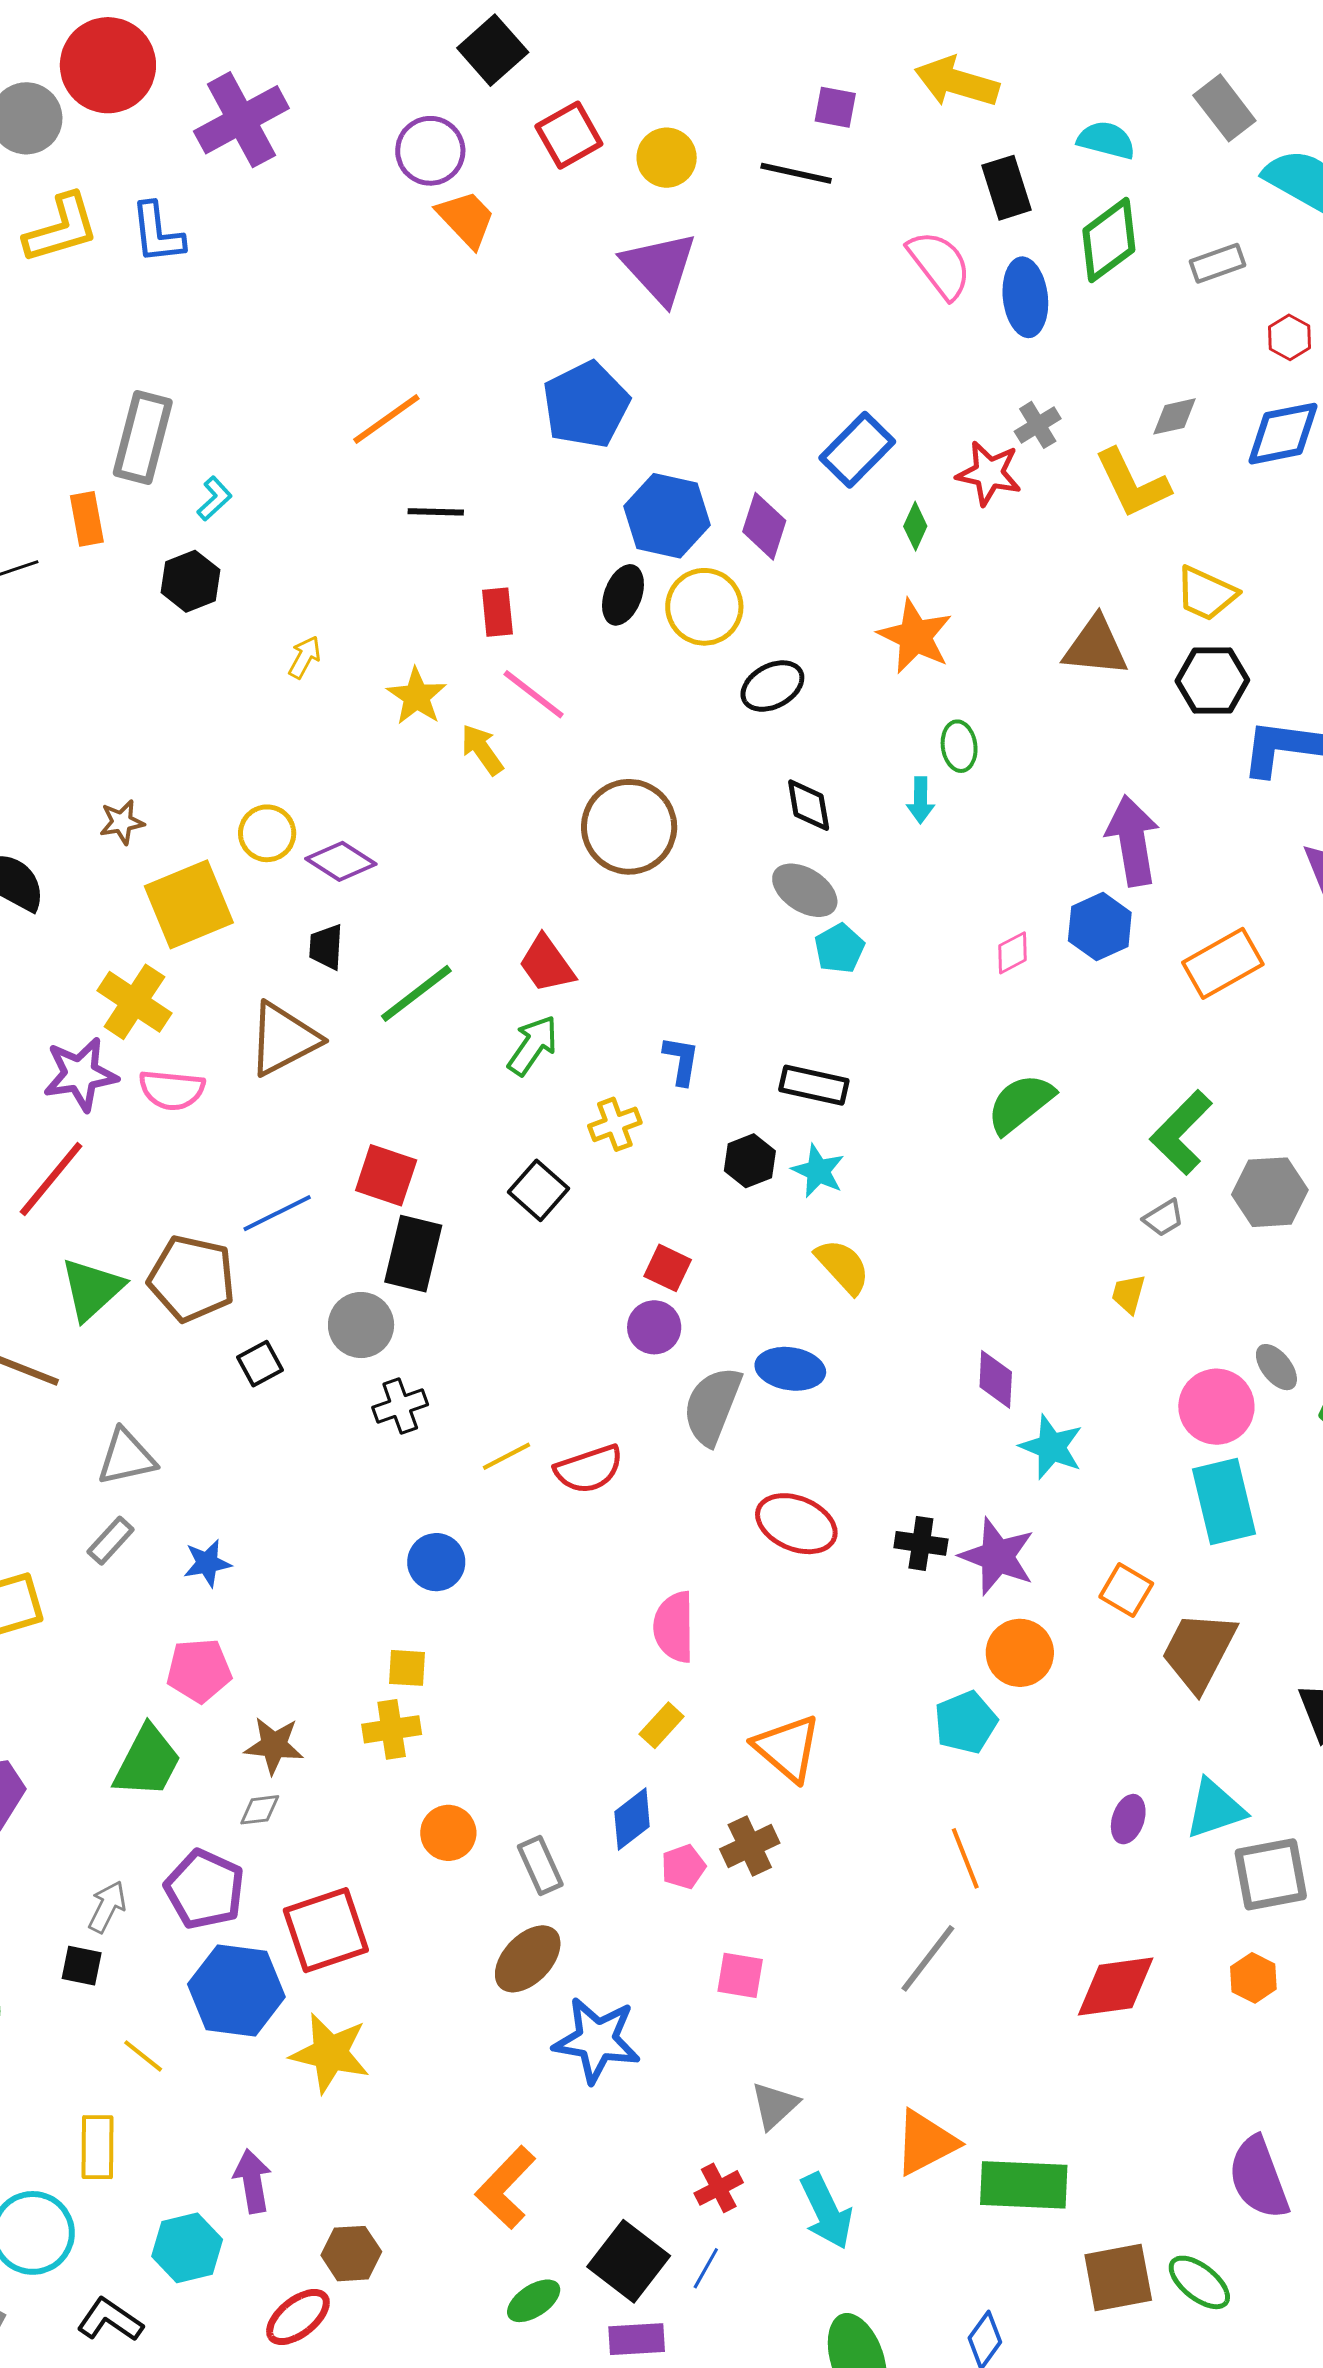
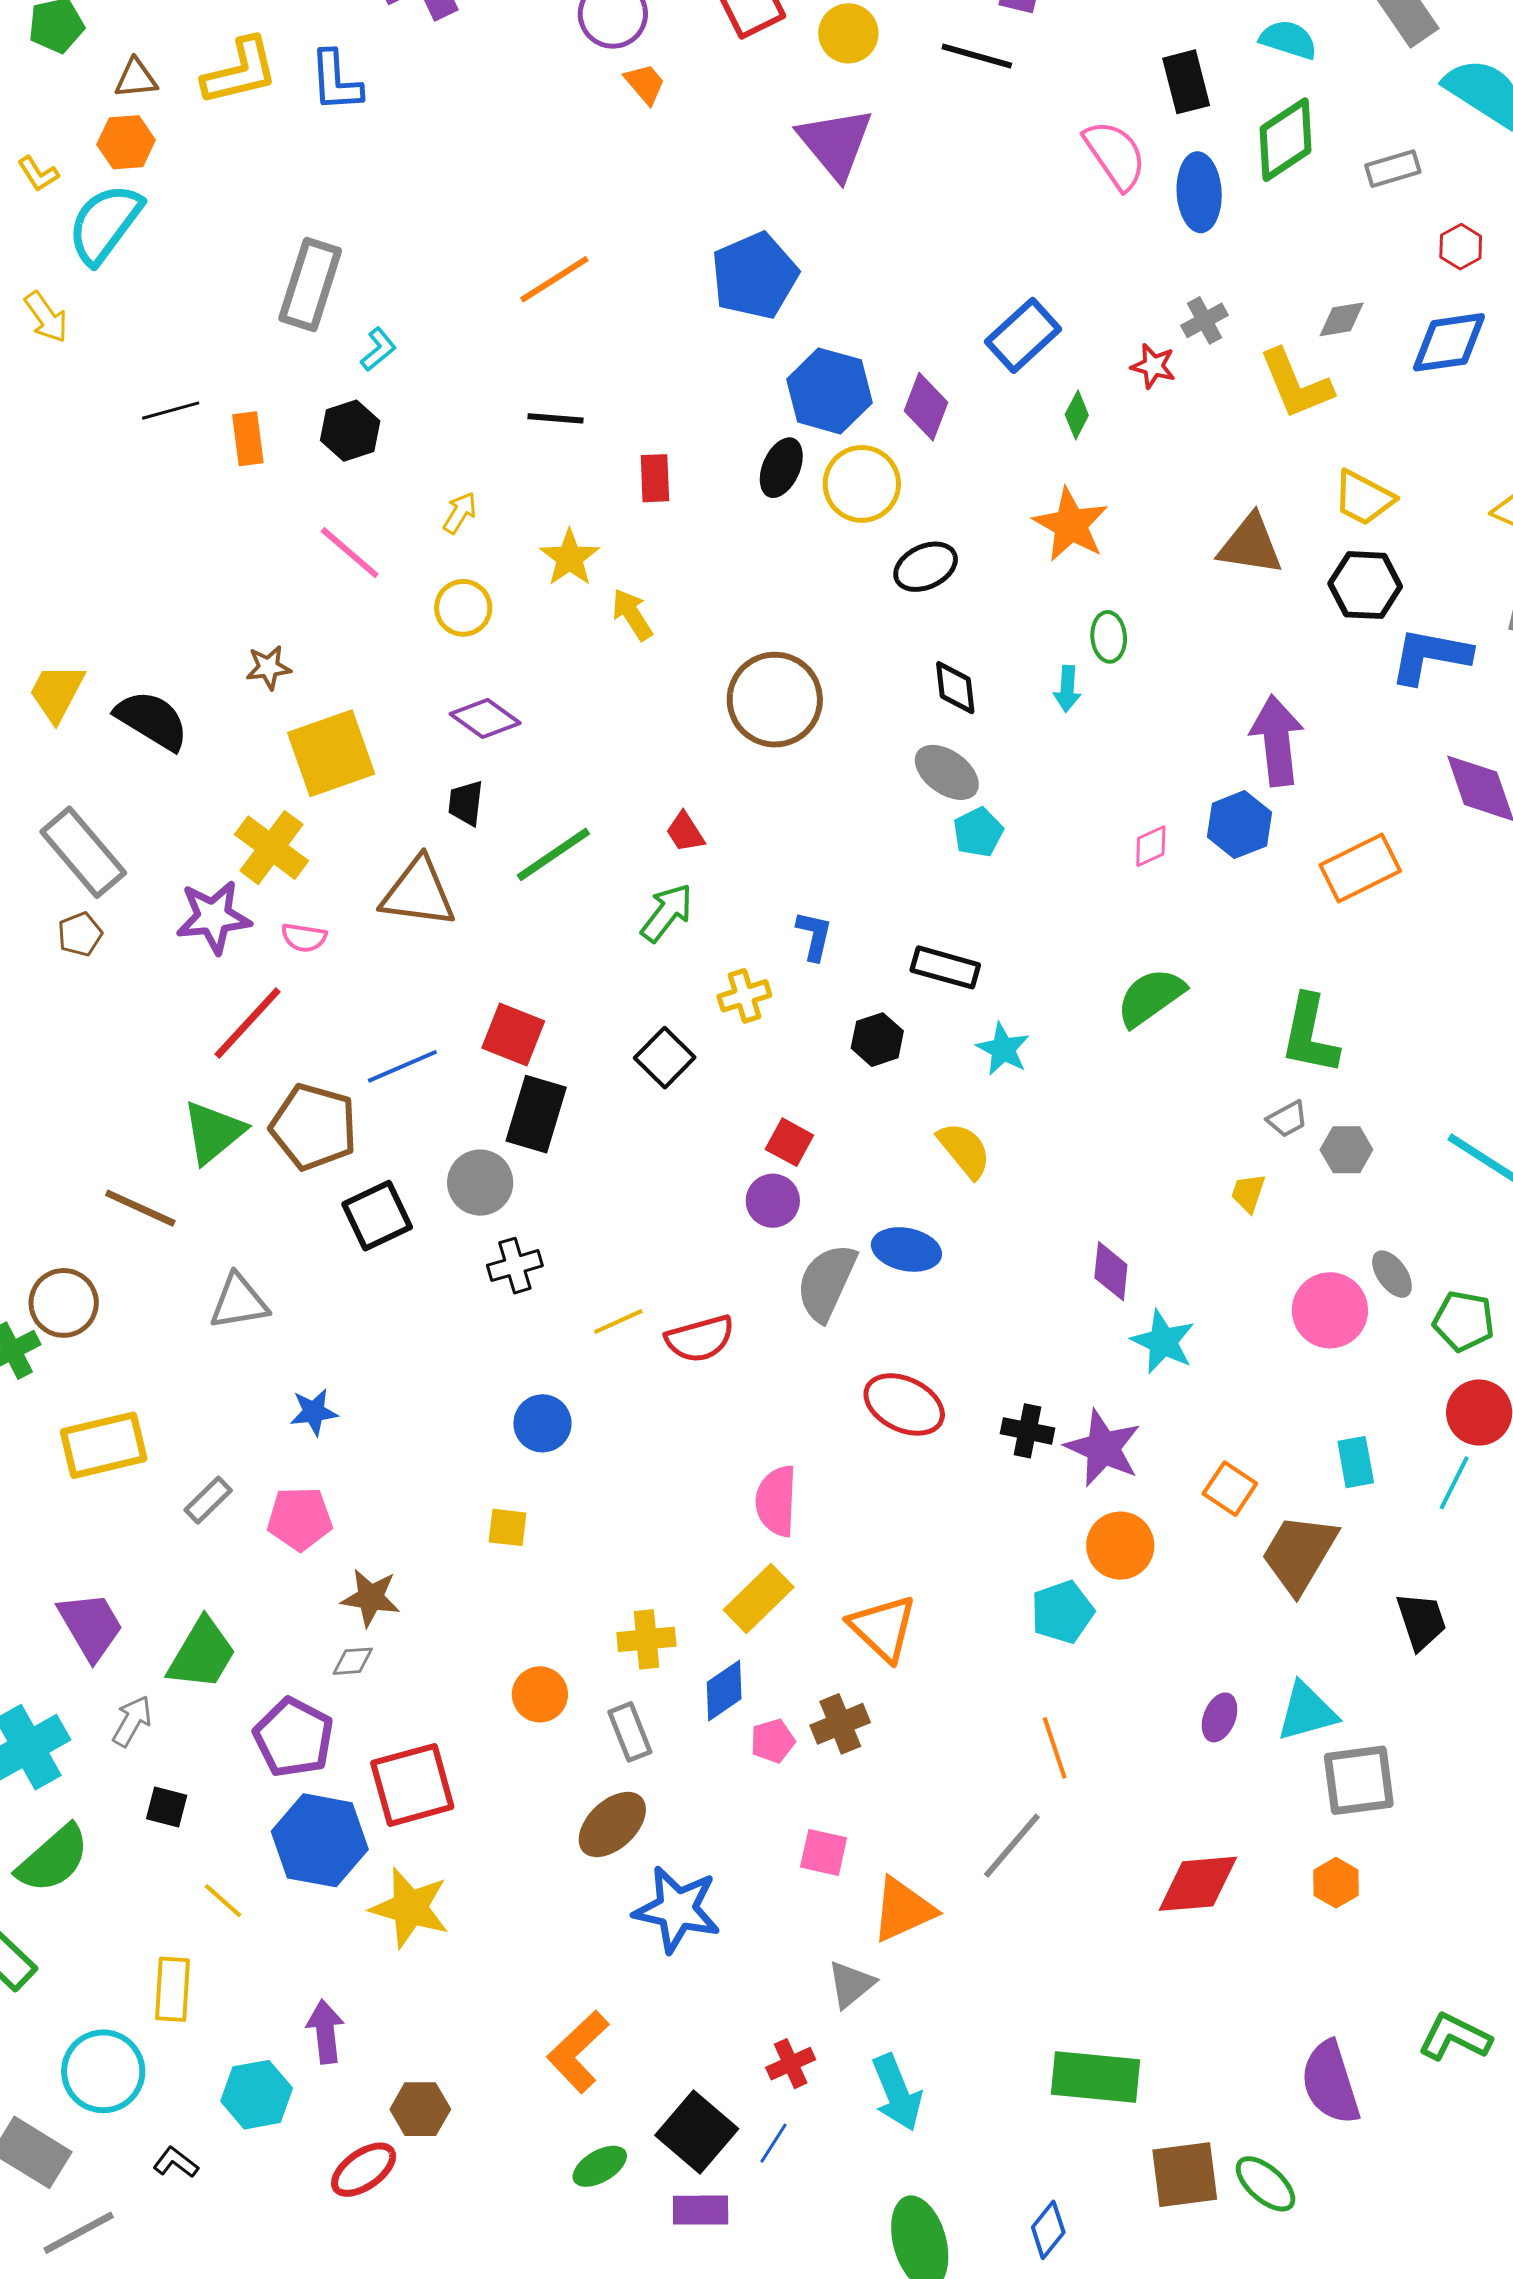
orange trapezoid: (466, 219) -> (645, 84), size x0.7
red star: (989, 473) -> (1153, 366), size x0.7
black line: (436, 512) -> (556, 418), moved
orange rectangle: (87, 519) -> (248, 439), moved
pink line: (534, 694) -> (350, 553), moved
yellow circle: (267, 833) -> (463, 608), moved
red trapezoid: (547, 964) -> (685, 832), size x0.7
brown triangle: (284, 1039) -> (418, 893), turned 32
pink semicircle: (172, 1090) -> (304, 938), size x0.7
green L-shape: (1181, 1132) -> (1310, 1035), turned -36
cyan star: (818, 1171) -> (1003, 1049), moved
red line: (51, 1179) -> (248, 1023), moved
gray hexagon: (1270, 1192) -> (1346, 1150), moved, size x0.7
black square: (260, 1364) -> (377, 1216), size x1.5
cyan rectangle: (1224, 1501) -> (1356, 1462), moved, size x0.6
gray rectangle: (111, 1541) -> (208, 1500), moved
yellow rectangle: (662, 1725) -> (759, 1598), size x1.5
yellow cross: (392, 1729) -> (646, 1639), moved
green trapezoid: (147, 1762) -> (202, 1654), moved
gray arrow: (107, 1907) -> (132, 1721), moved
orange triangle: (926, 2143) -> (903, 1910), moved
black L-shape: (110, 2320) -> (176, 2162), size x0.7

